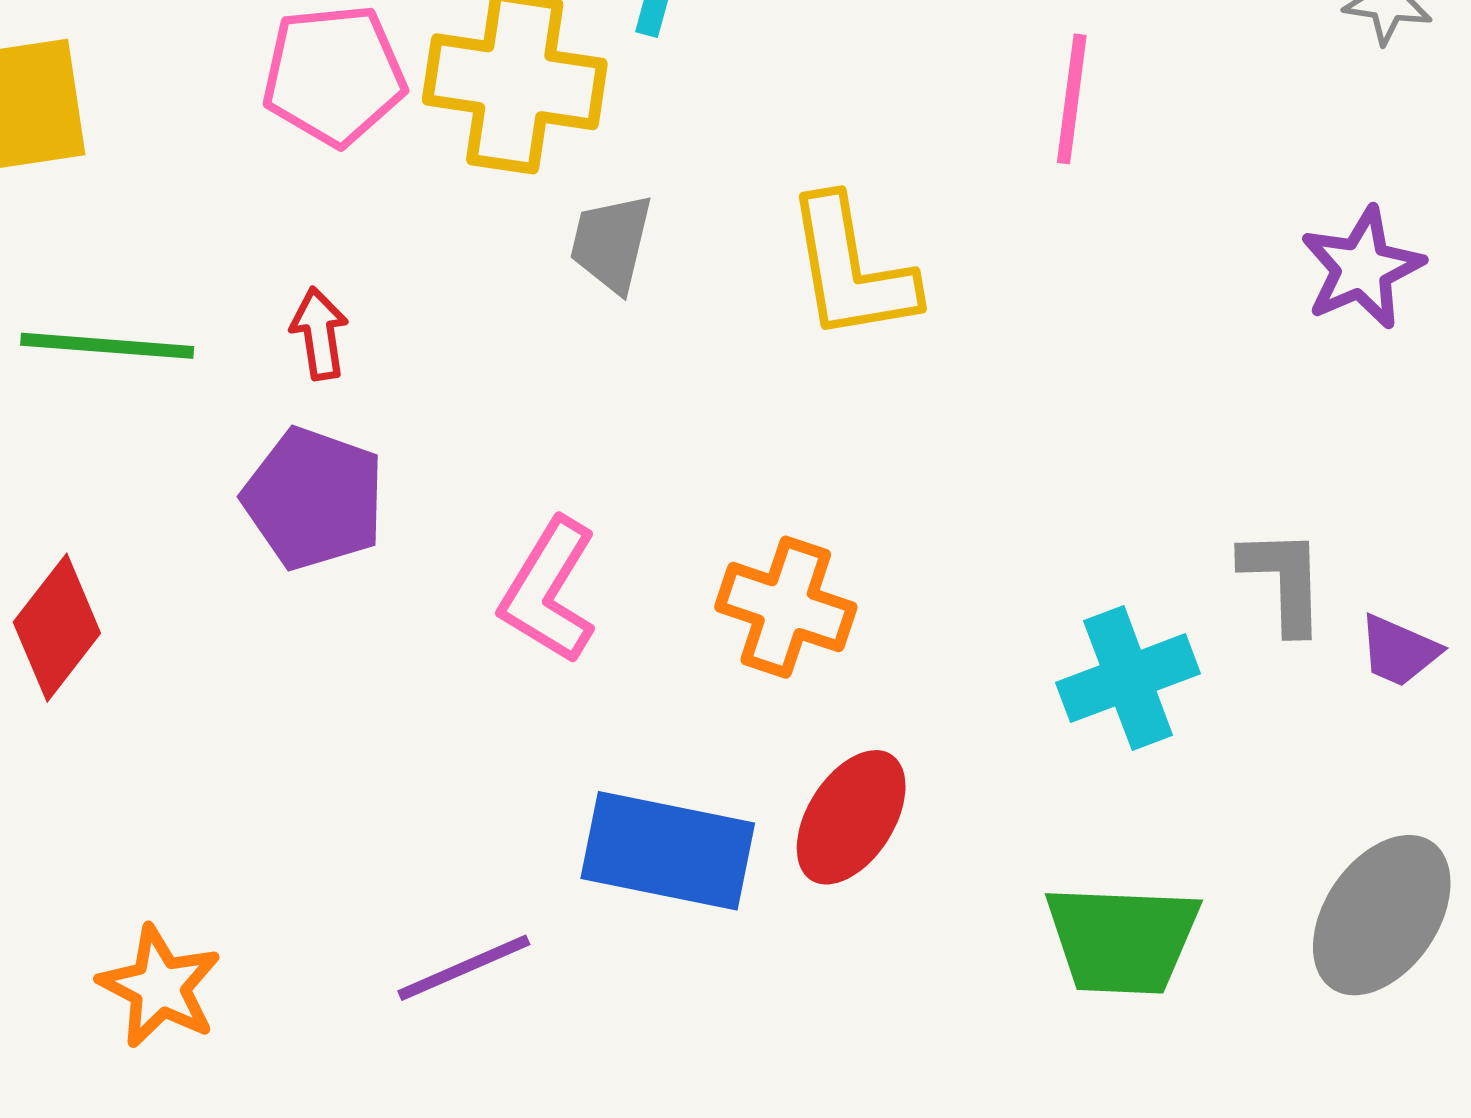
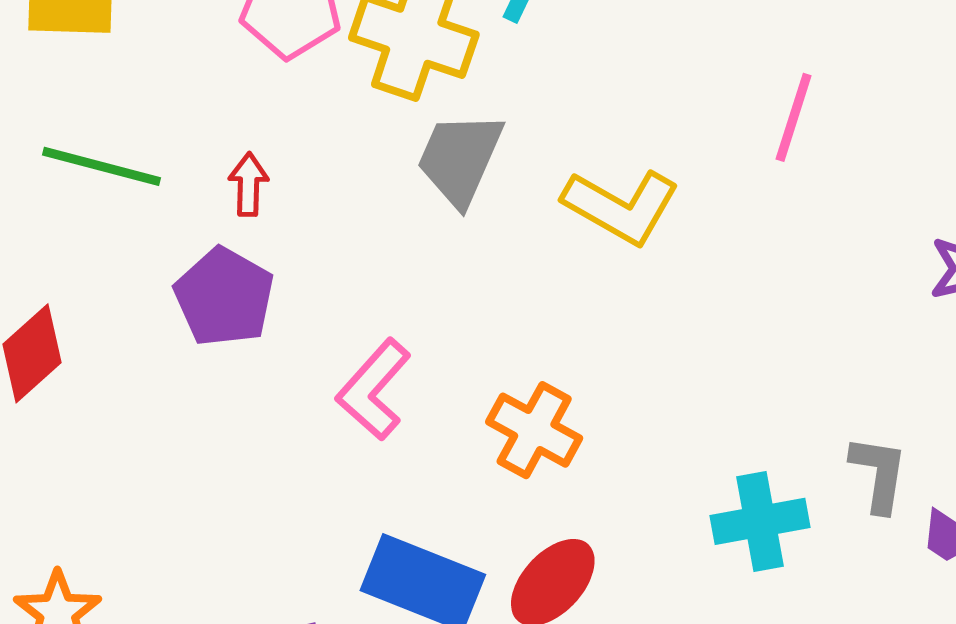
gray trapezoid: (611, 243) -> (460, 159), size x1.4
yellow L-shape: (851, 269) -> (621, 207), turned -61

